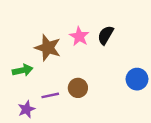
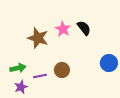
black semicircle: (106, 35) -> (84, 28), turned 112
green arrow: (23, 70) -> (18, 68), moved

